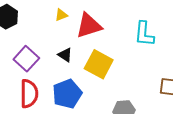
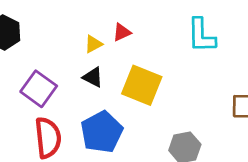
yellow triangle: (61, 15) -> (93, 44), moved
red triangle: (89, 26) -> (122, 32), size x0.5

